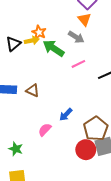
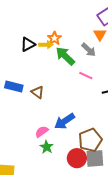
pink line: (78, 64) -> (86, 76), turned 40
blue arrow: (66, 115) -> (64, 121), size x1.5
green star: (16, 149) -> (47, 147), moved

